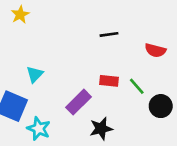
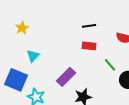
yellow star: (20, 15) -> (22, 28), moved
red rectangle: (109, 81) -> (89, 46), moved

